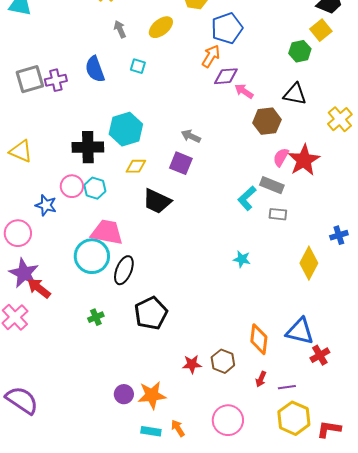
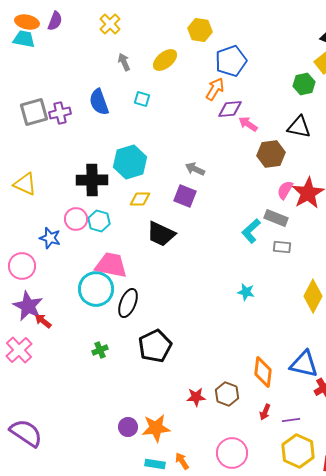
red arrow: (39, 288) -> (43, 321), size x0.7

